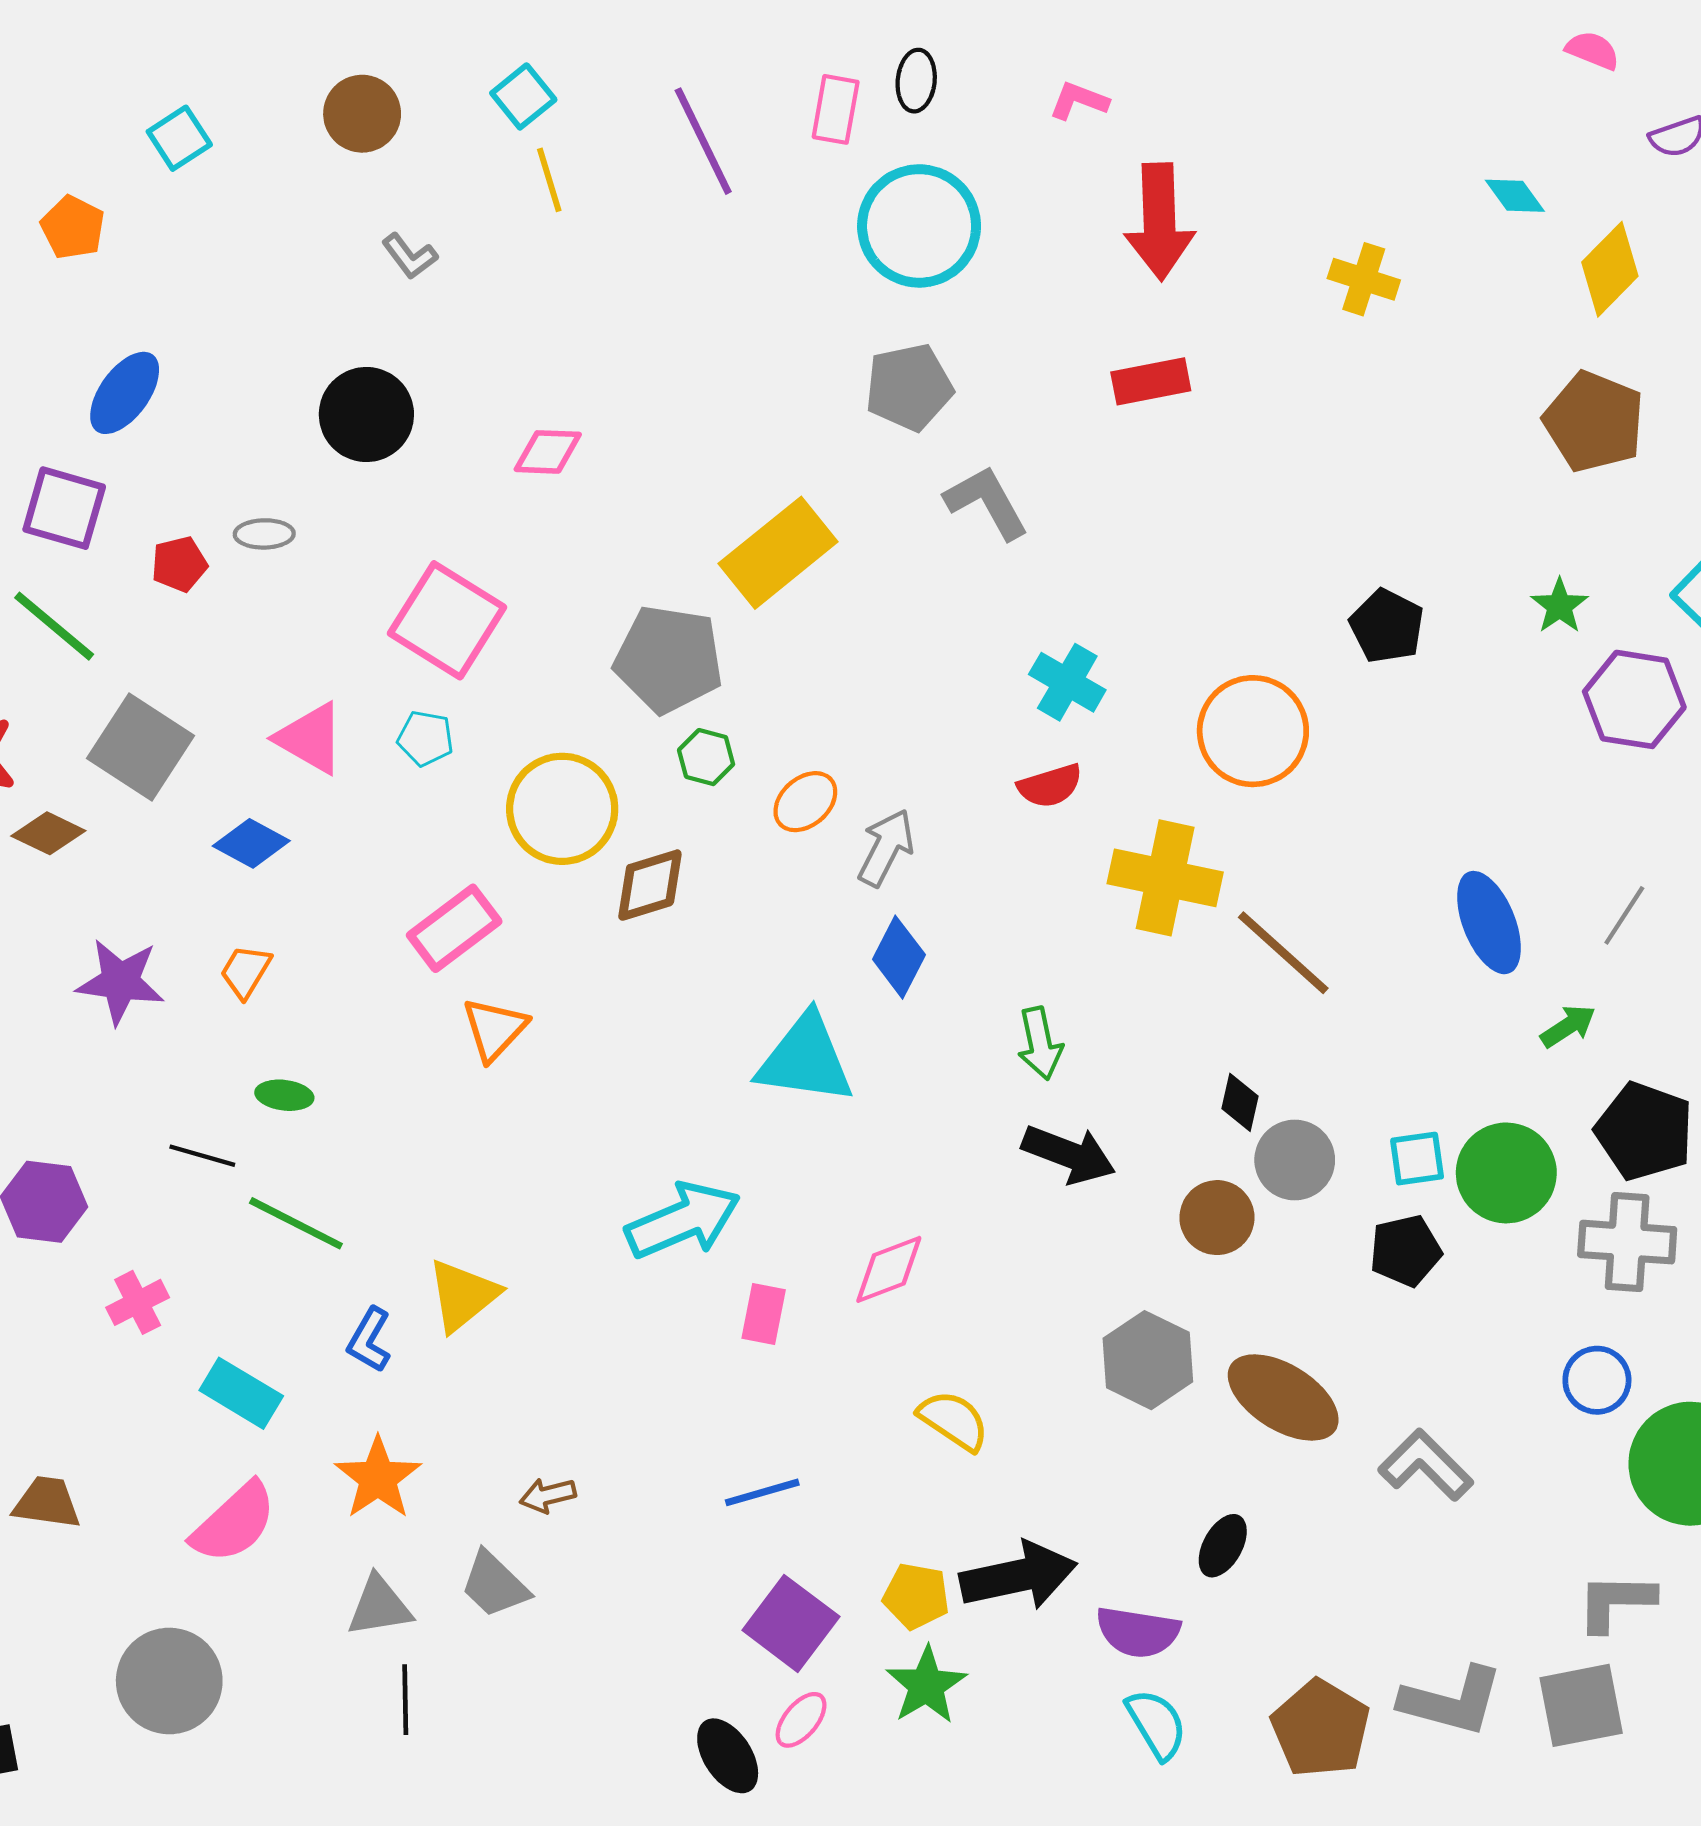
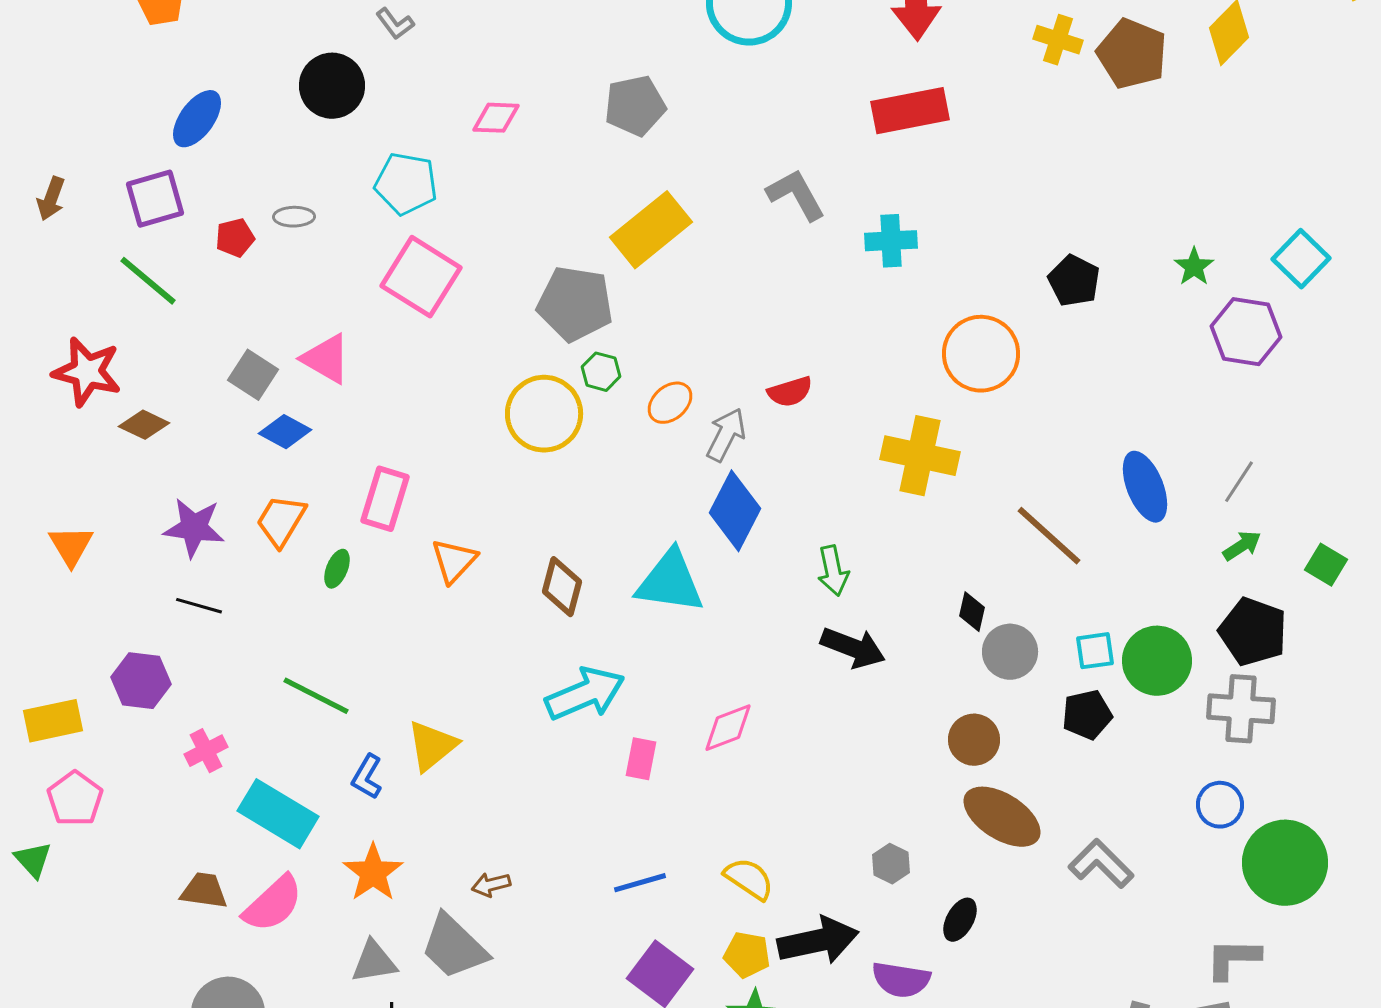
red rectangle: (1151, 381) -> (910, 111), size x1.4
gray pentagon: (909, 387) -> (635, 106), moved
black circle: (366, 414) -> (332, 86), moved
brown pentagon: (1594, 422) -> (1132, 54), moved
pink diamond: (548, 452) -> (496, 118), moved
purple square: (64, 508) -> (155, 199), turned -32
cyan cross: (1067, 682) -> (891, 241), moved, turned -33
cyan pentagon: (425, 738) -> (406, 184), moved, size x1.6
gray square: (140, 747) -> (253, 375), moved, size x0.7
red semicircle: (1050, 786) -> (790, 392), moved
yellow circle: (562, 809) -> (544, 414), moved
brown diamond: (650, 885) -> (562, 587), moved, turned -58
pink rectangle: (454, 928) -> (385, 499), moved, turned -36
brown line: (1283, 953) -> (1049, 536), moved
blue diamond: (899, 957) -> (735, 511), size x1.4
orange trapezoid: (246, 971) -> (281, 521), size x1.4
green arrow: (1568, 1026) -> (1242, 546), moved
green ellipse: (284, 1095) -> (337, 569), moved, turned -75
black line: (202, 1156) -> (199, 606), moved
brown circle: (1217, 1218) -> (974, 740), moved
gray hexagon: (1148, 1360) -> (891, 864), moved, size x0.6
cyan rectangle: (241, 1393) -> (278, 814), size x1.4
yellow semicircle: (954, 1420) -> (749, 879), moved
brown trapezoid: (47, 1503) -> (204, 891), moved
gray trapezoid: (494, 1585) -> (454, 947), size x1.4

